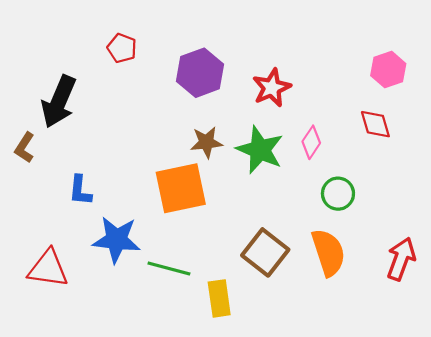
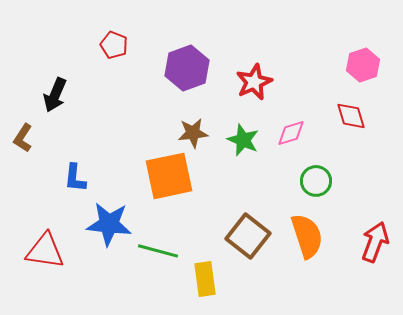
black arrow: (59, 102) -> (55, 95), size x0.7
pink diamond: (311, 142) -> (291, 133), turned 40
green star: (260, 150) -> (243, 140), size x0.7

